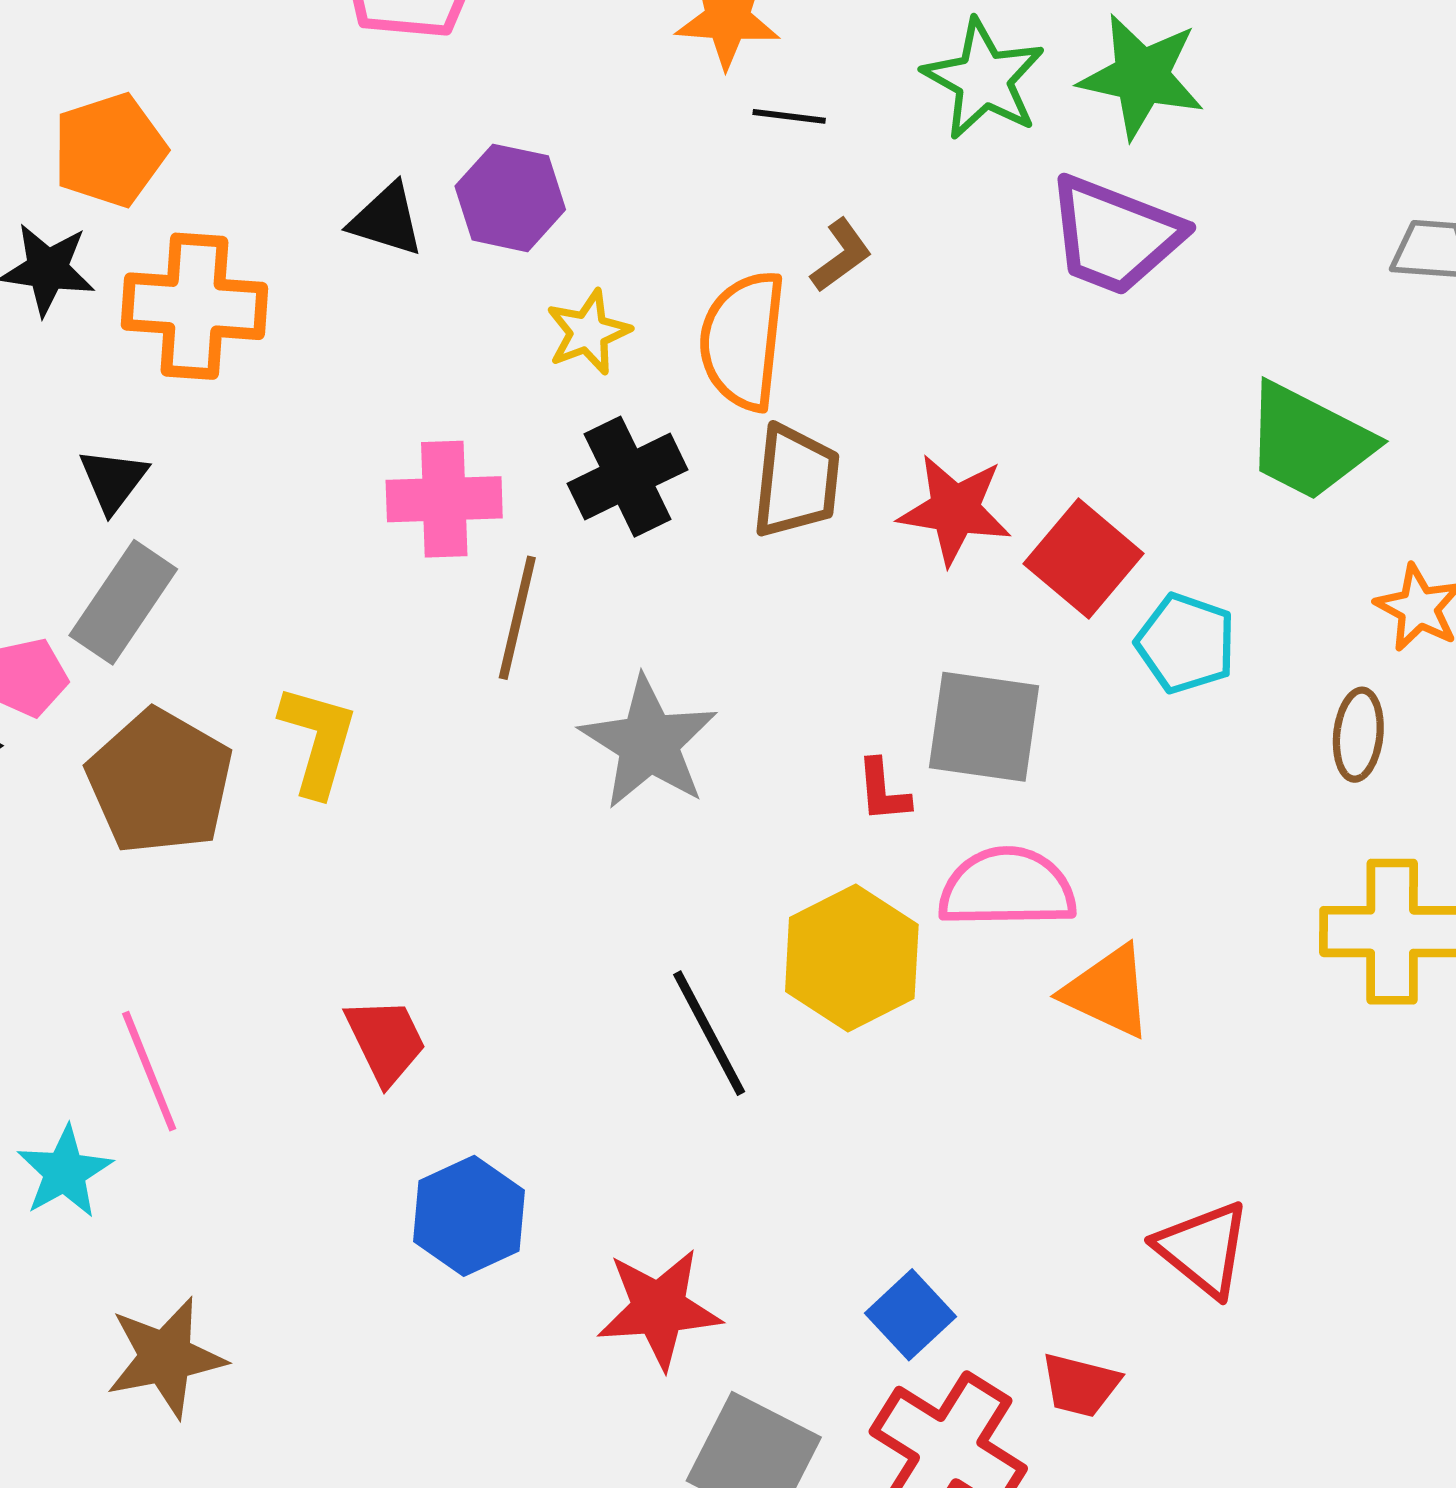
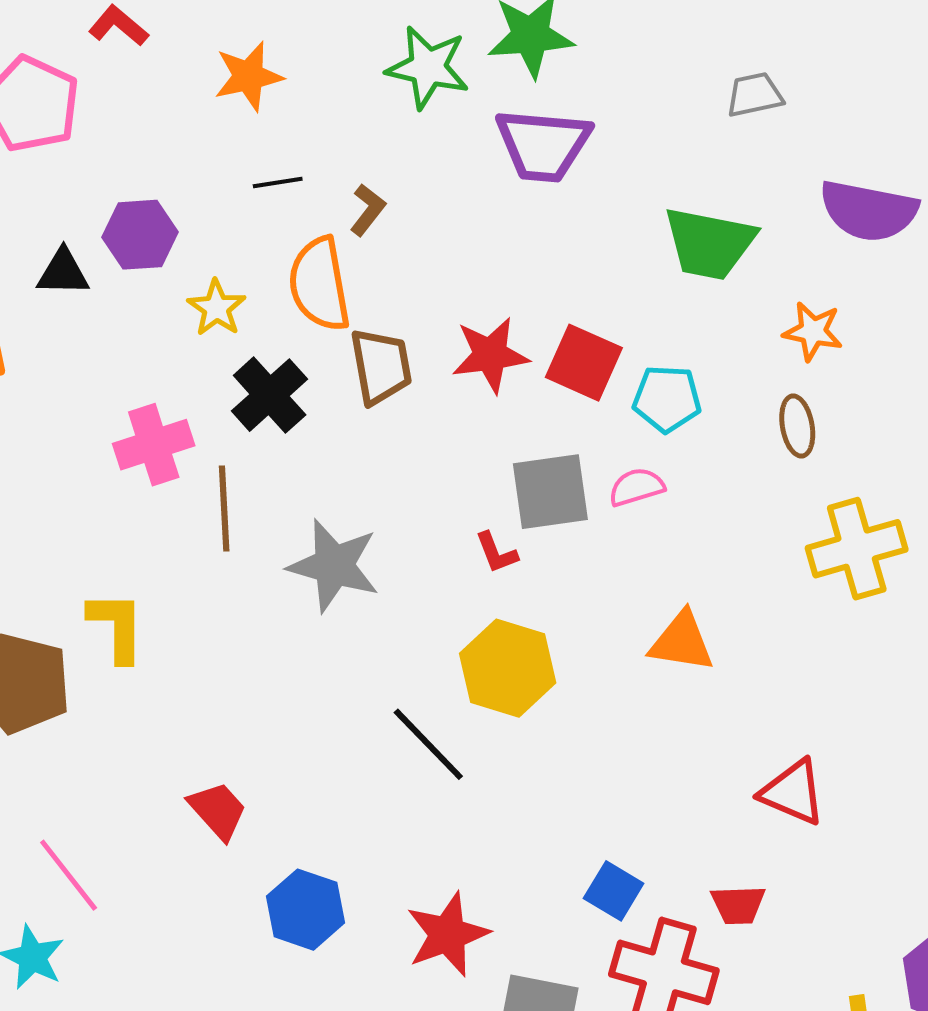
black line: (789, 116) -> (278, 183), moved
pink semicircle: (1007, 888) -> (636, 487), moved, size x0.6

